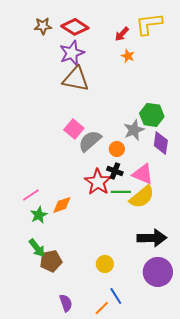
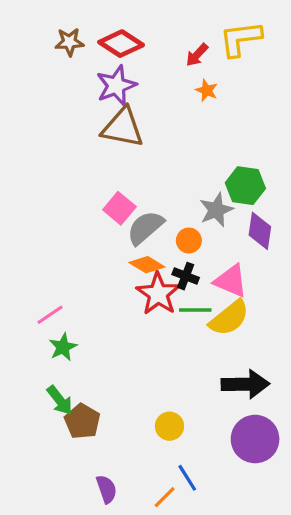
orange diamond: (62, 205) -> (147, 265), moved, turned 50
brown pentagon: (51, 261) -> (82, 421), turned -30

